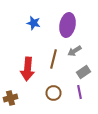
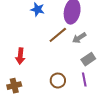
brown line: (54, 59) -> (58, 35), moved, turned 36
red arrow: (28, 69) -> (20, 56), moved, size x0.7

